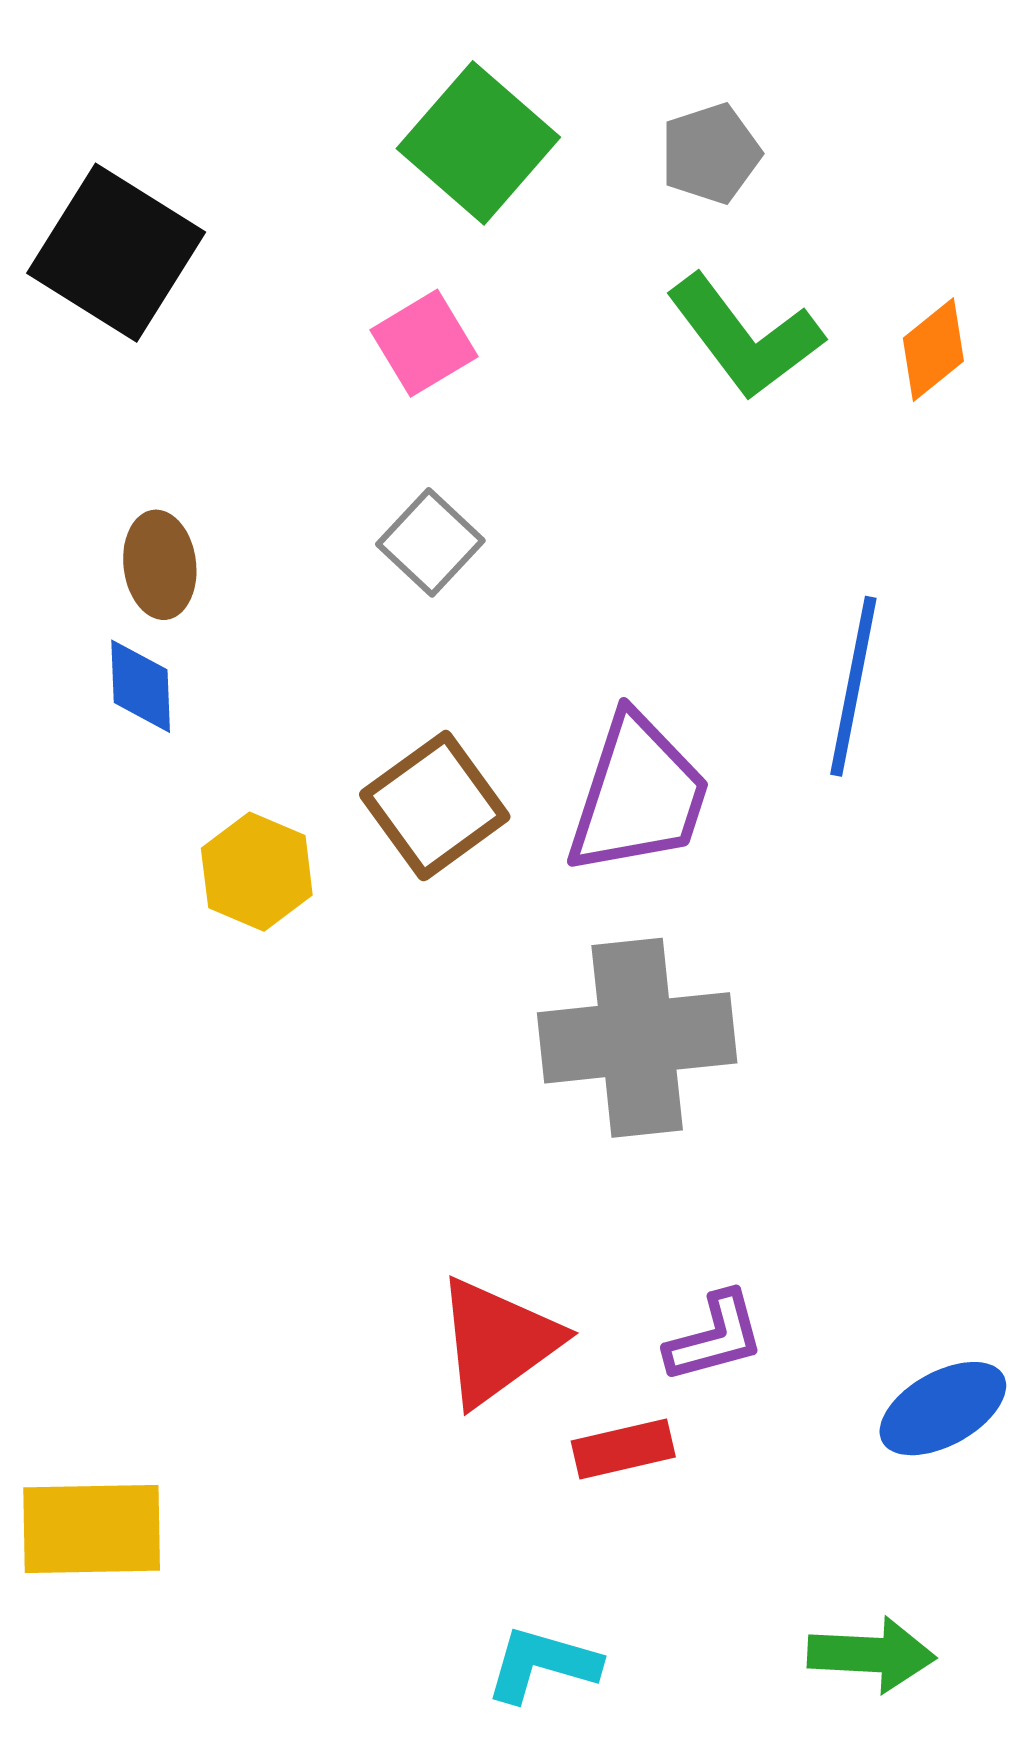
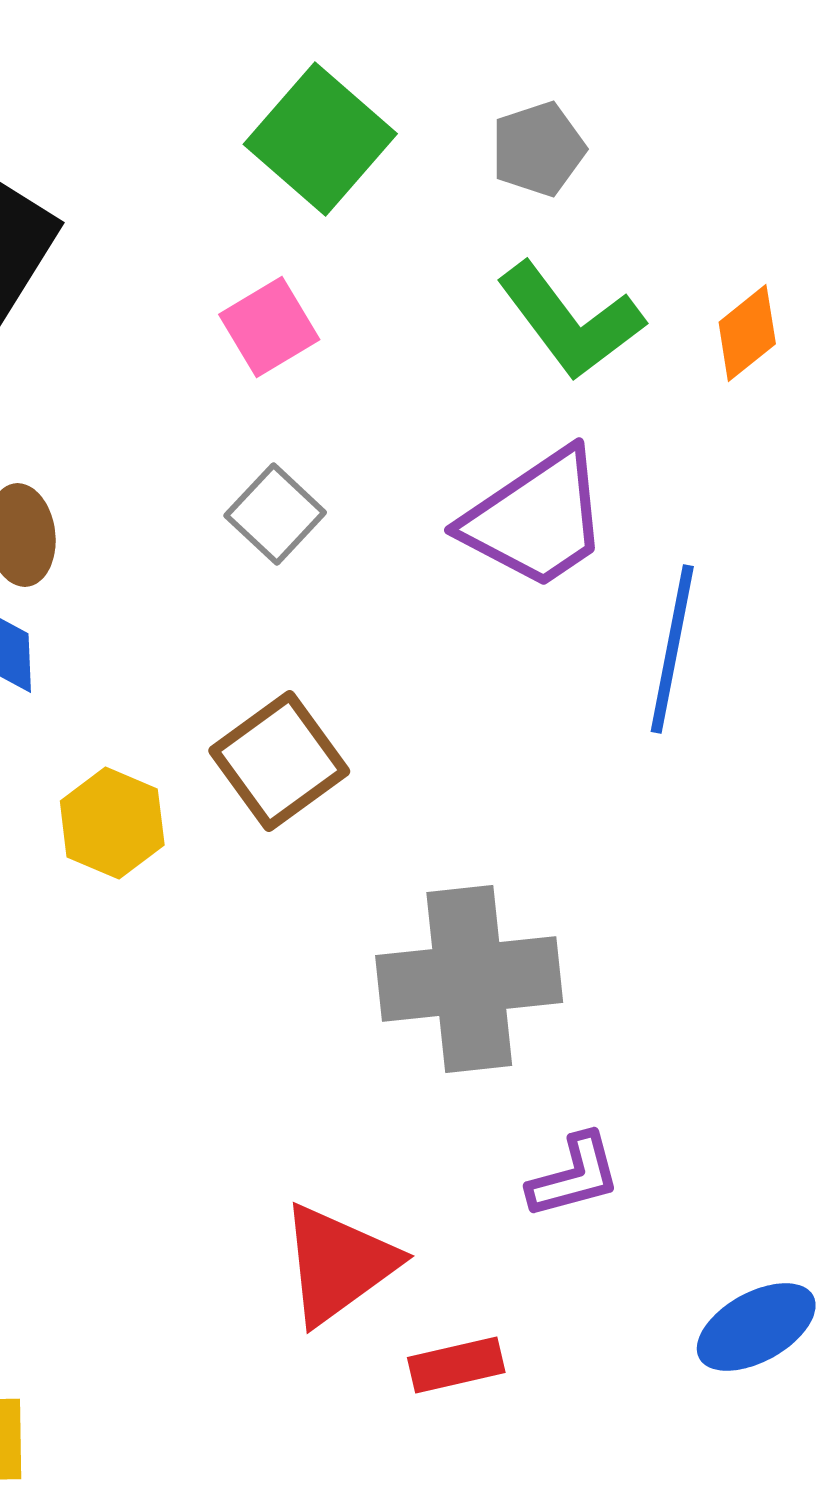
purple trapezoid: (638, 795) -> (536, 519), moved, turned 38
purple L-shape: (715, 1337) -> (574, 1176), moved

